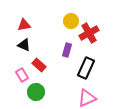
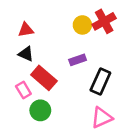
red cross: (89, 33) -> (104, 21), moved
purple rectangle: (67, 50) -> (78, 60), turned 56
red rectangle: (39, 65) -> (44, 78), size x1.5

